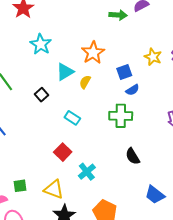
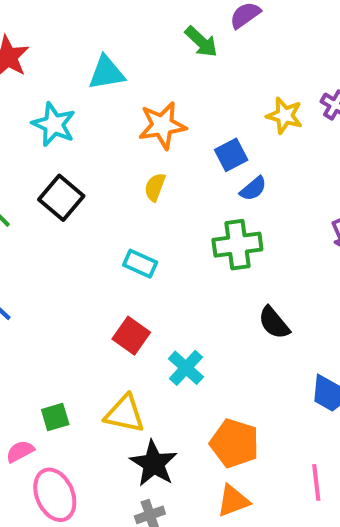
green arrow: (118, 15) -> (201, 42), turned 48
orange star: (93, 53) -> (162, 125), turned 30
cyan triangle: (65, 72) -> (107, 73), moved, turned 30
black square: (41, 95) -> (61, 198), moved, size x1.5

